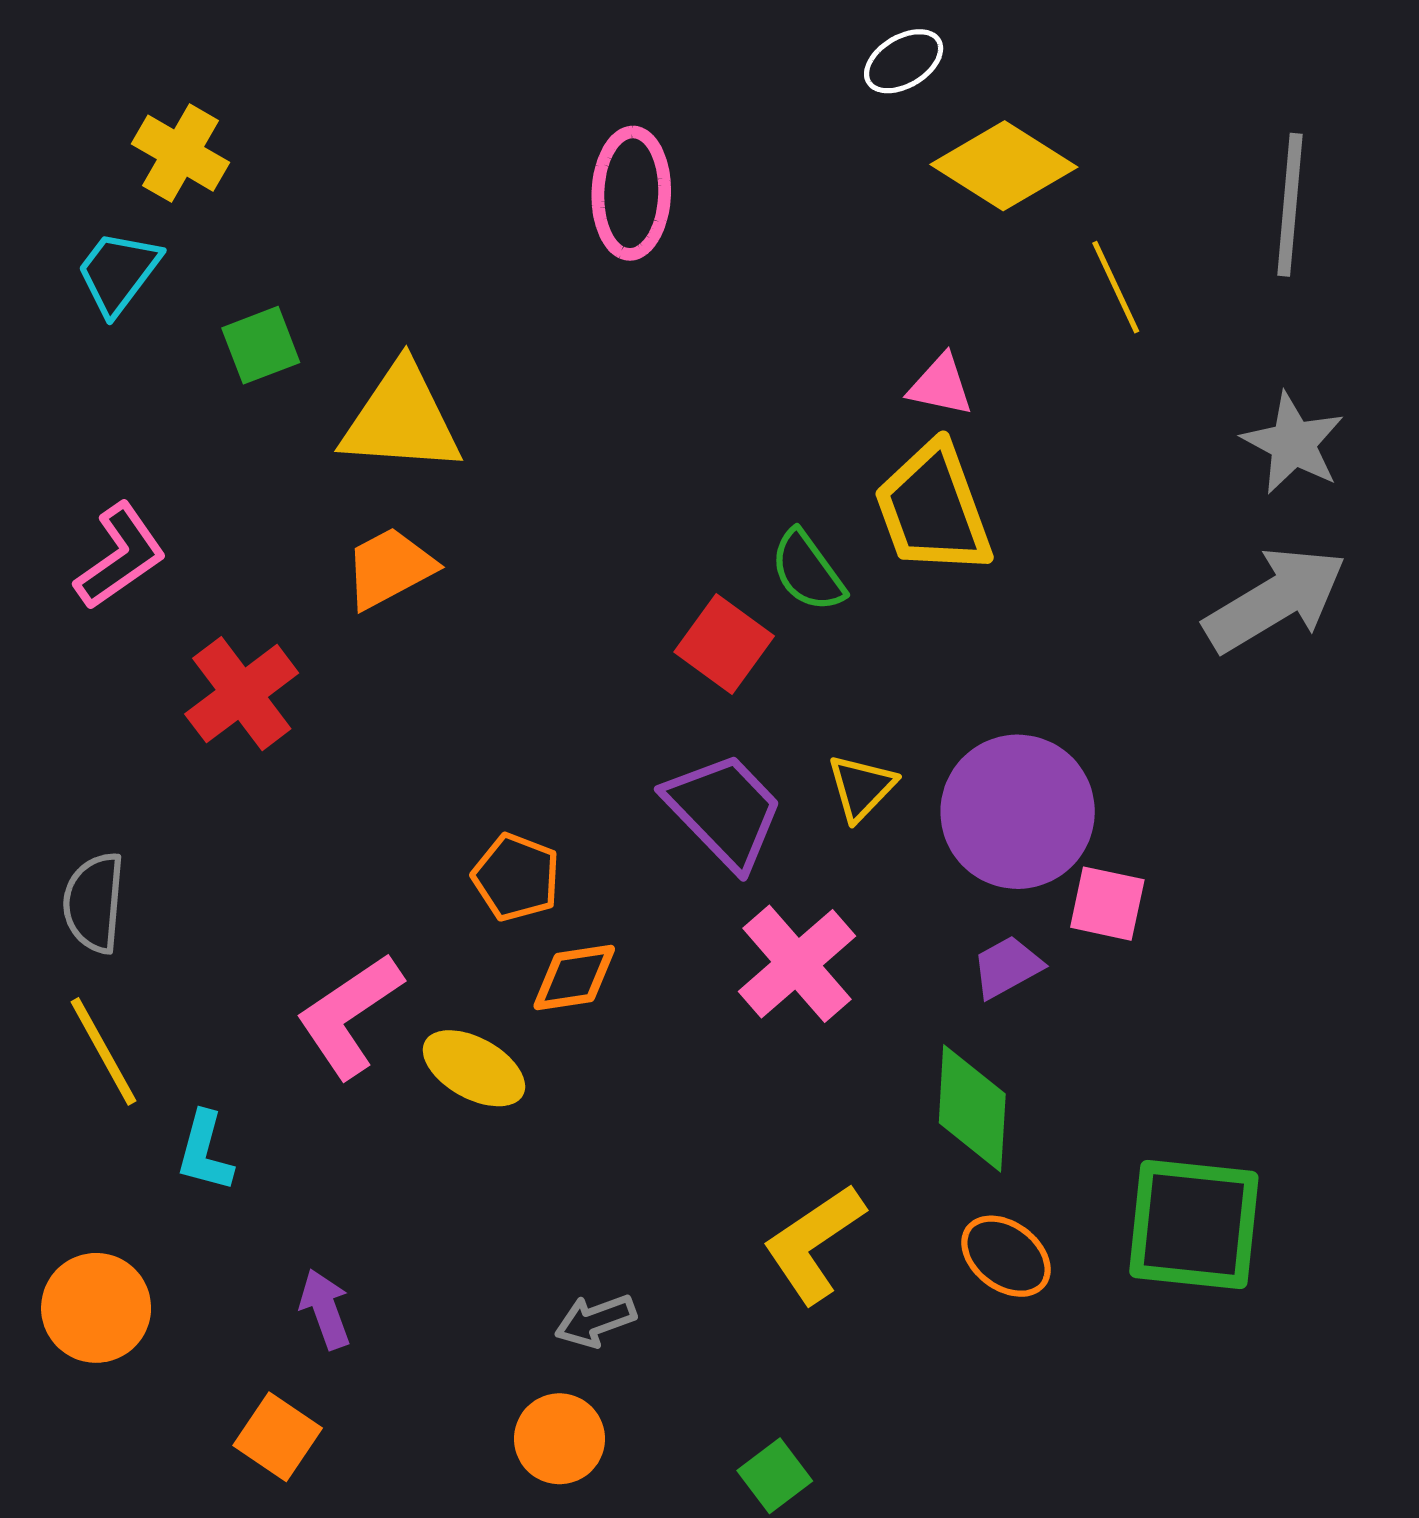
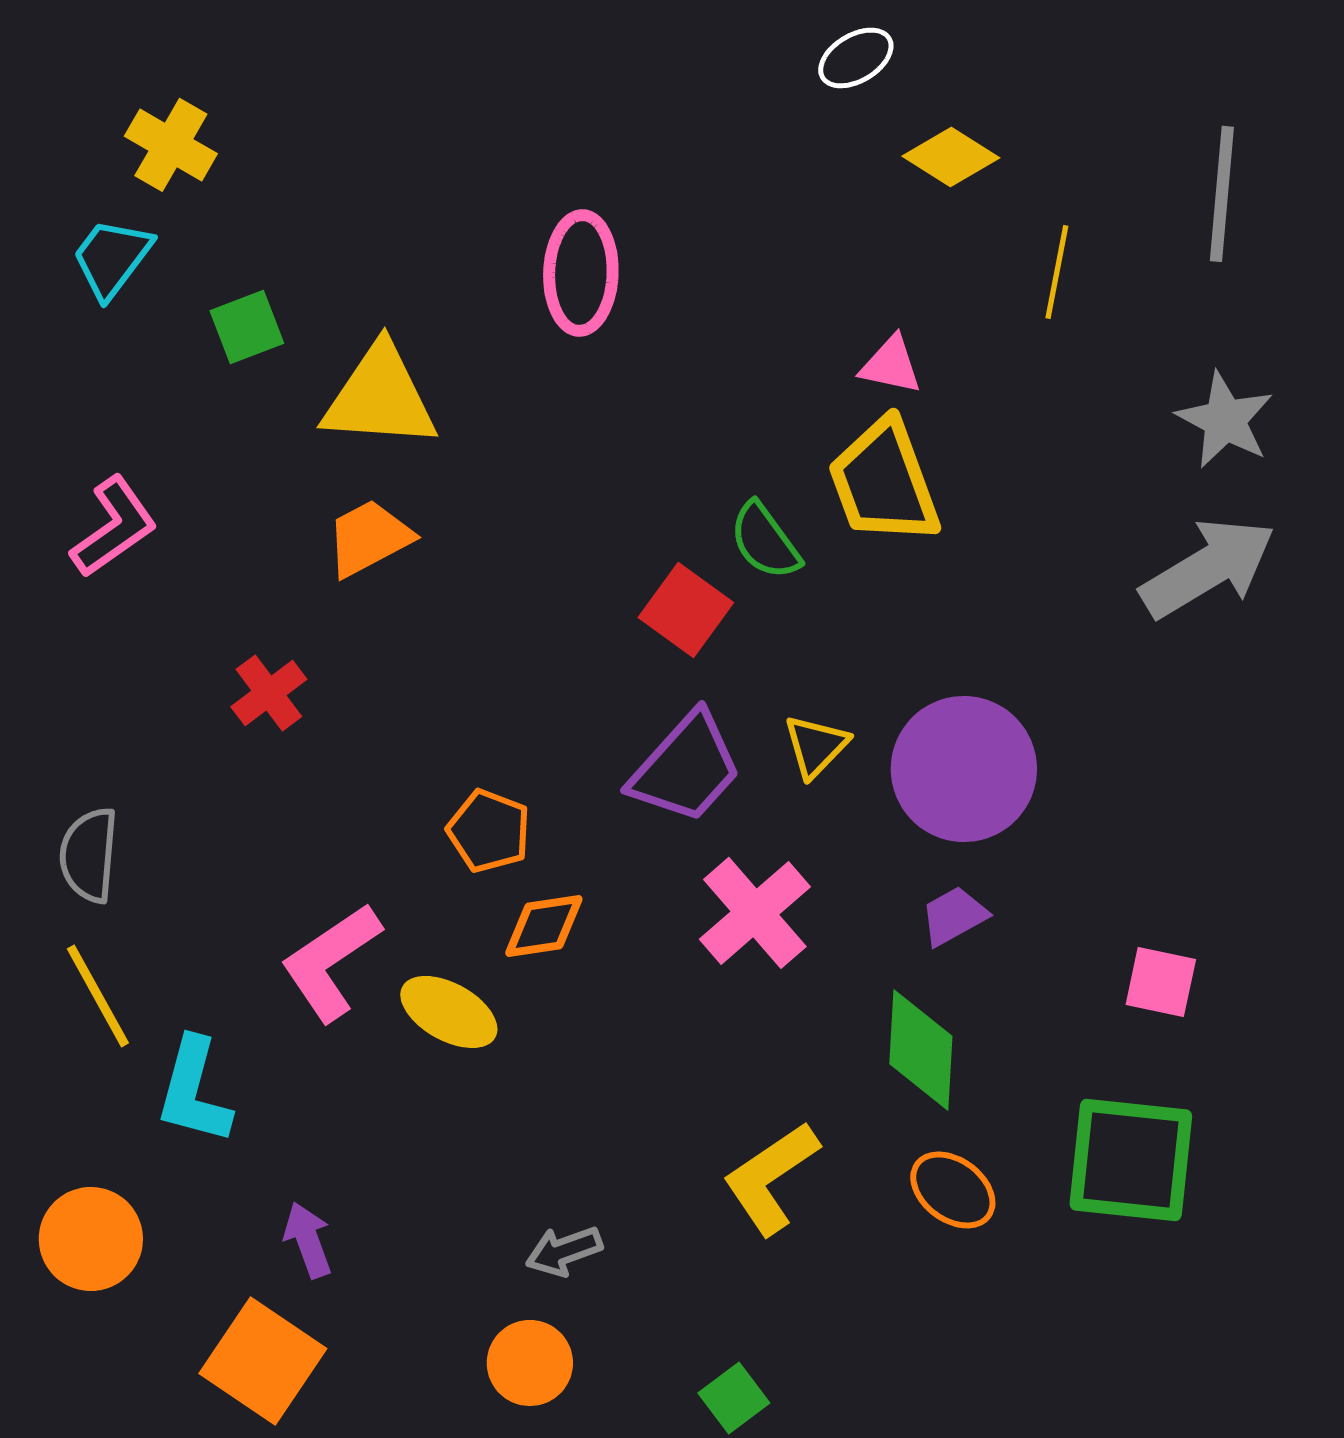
yellow diamond: (1004, 166) -> (951, 157), size x0.7
pink ellipse: (631, 193) -> (581, 273), moved
yellow line: (1116, 287) -> (1057, 272), turned 36
red cross: (242, 694) -> (269, 693), moved, size x0.7
purple trapezoid: (724, 811) -> (686, 768), turned 86
pink square: (1107, 904) -> (1161, 982), moved
cyan L-shape: (205, 1152) -> (194, 1091), size x1.4
orange square: (278, 1437) -> (263, 1361), size x1.5

